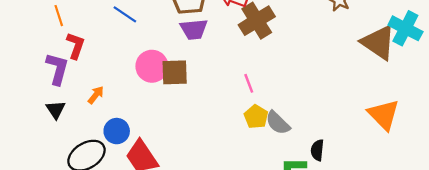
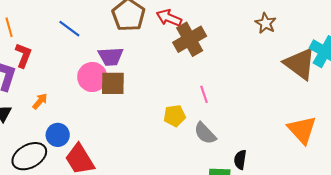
purple trapezoid: (194, 29) -> (111, 56), moved
pink line: (249, 83) -> (204, 94), moved
yellow pentagon: (256, 117) -> (175, 116), moved, turned 30

